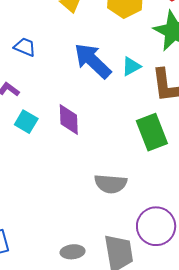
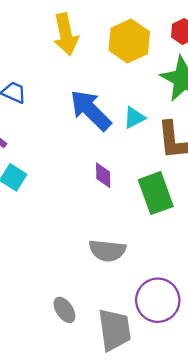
purple diamond: (69, 119) -> (103, 175), moved, size x0.7
gray ellipse: (73, 252) -> (64, 310), moved, turned 60

